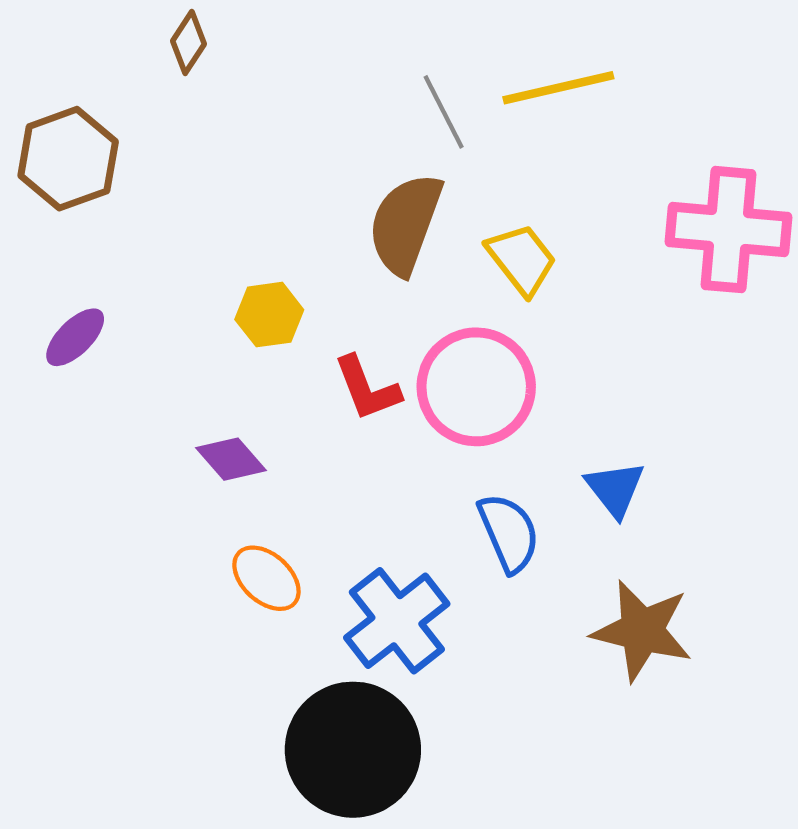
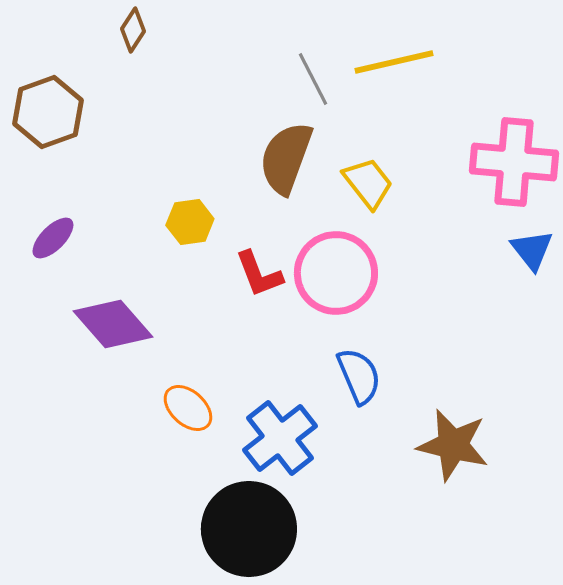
purple diamond: (231, 459) -> (113, 324), moved, size x1.6
blue triangle: (615, 489) -> (532, 250), moved

